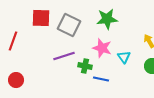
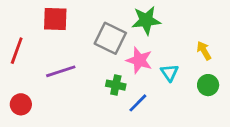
gray square: (69, 25) -> (110, 38), moved
purple line: (64, 56) -> (61, 71), moved
blue line: (101, 79) -> (138, 103), turned -56

